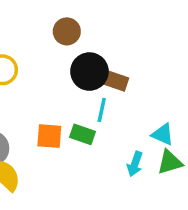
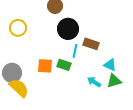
brown rectangle: (114, 80) -> (91, 44), moved
cyan arrow: (135, 164) -> (94, 82), turned 104

